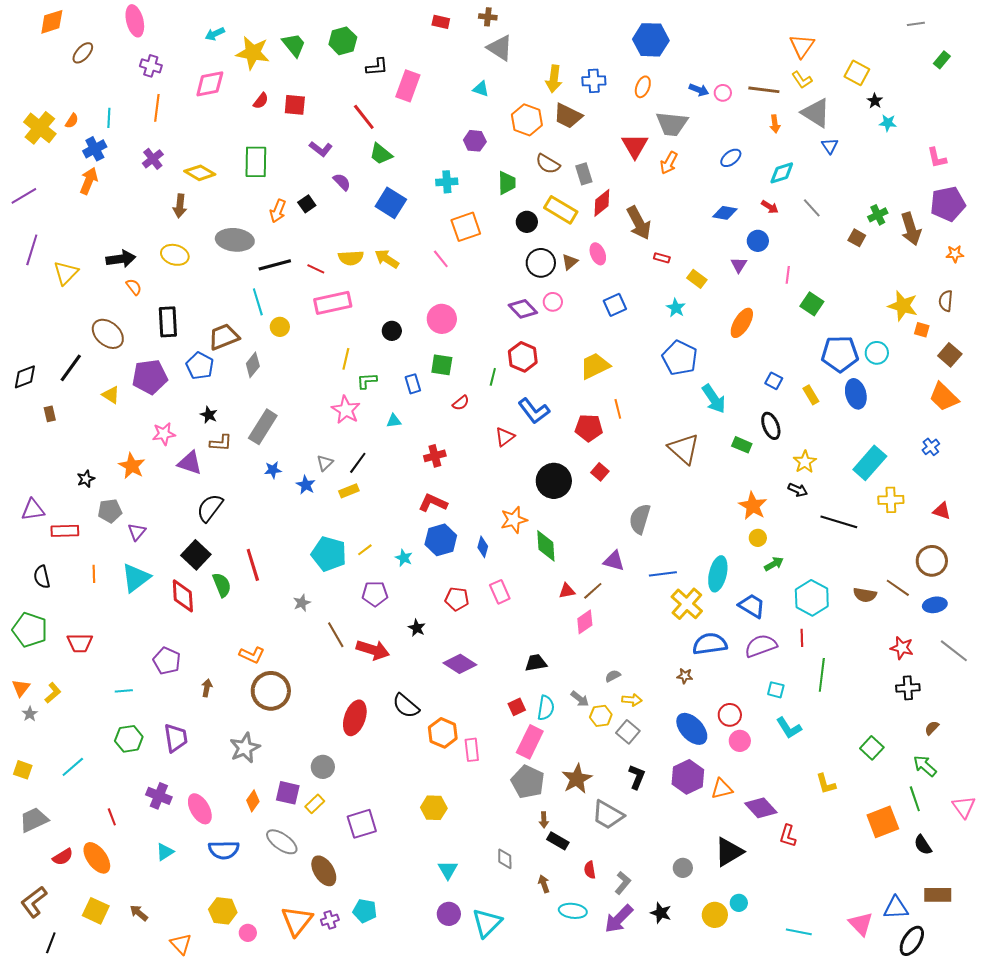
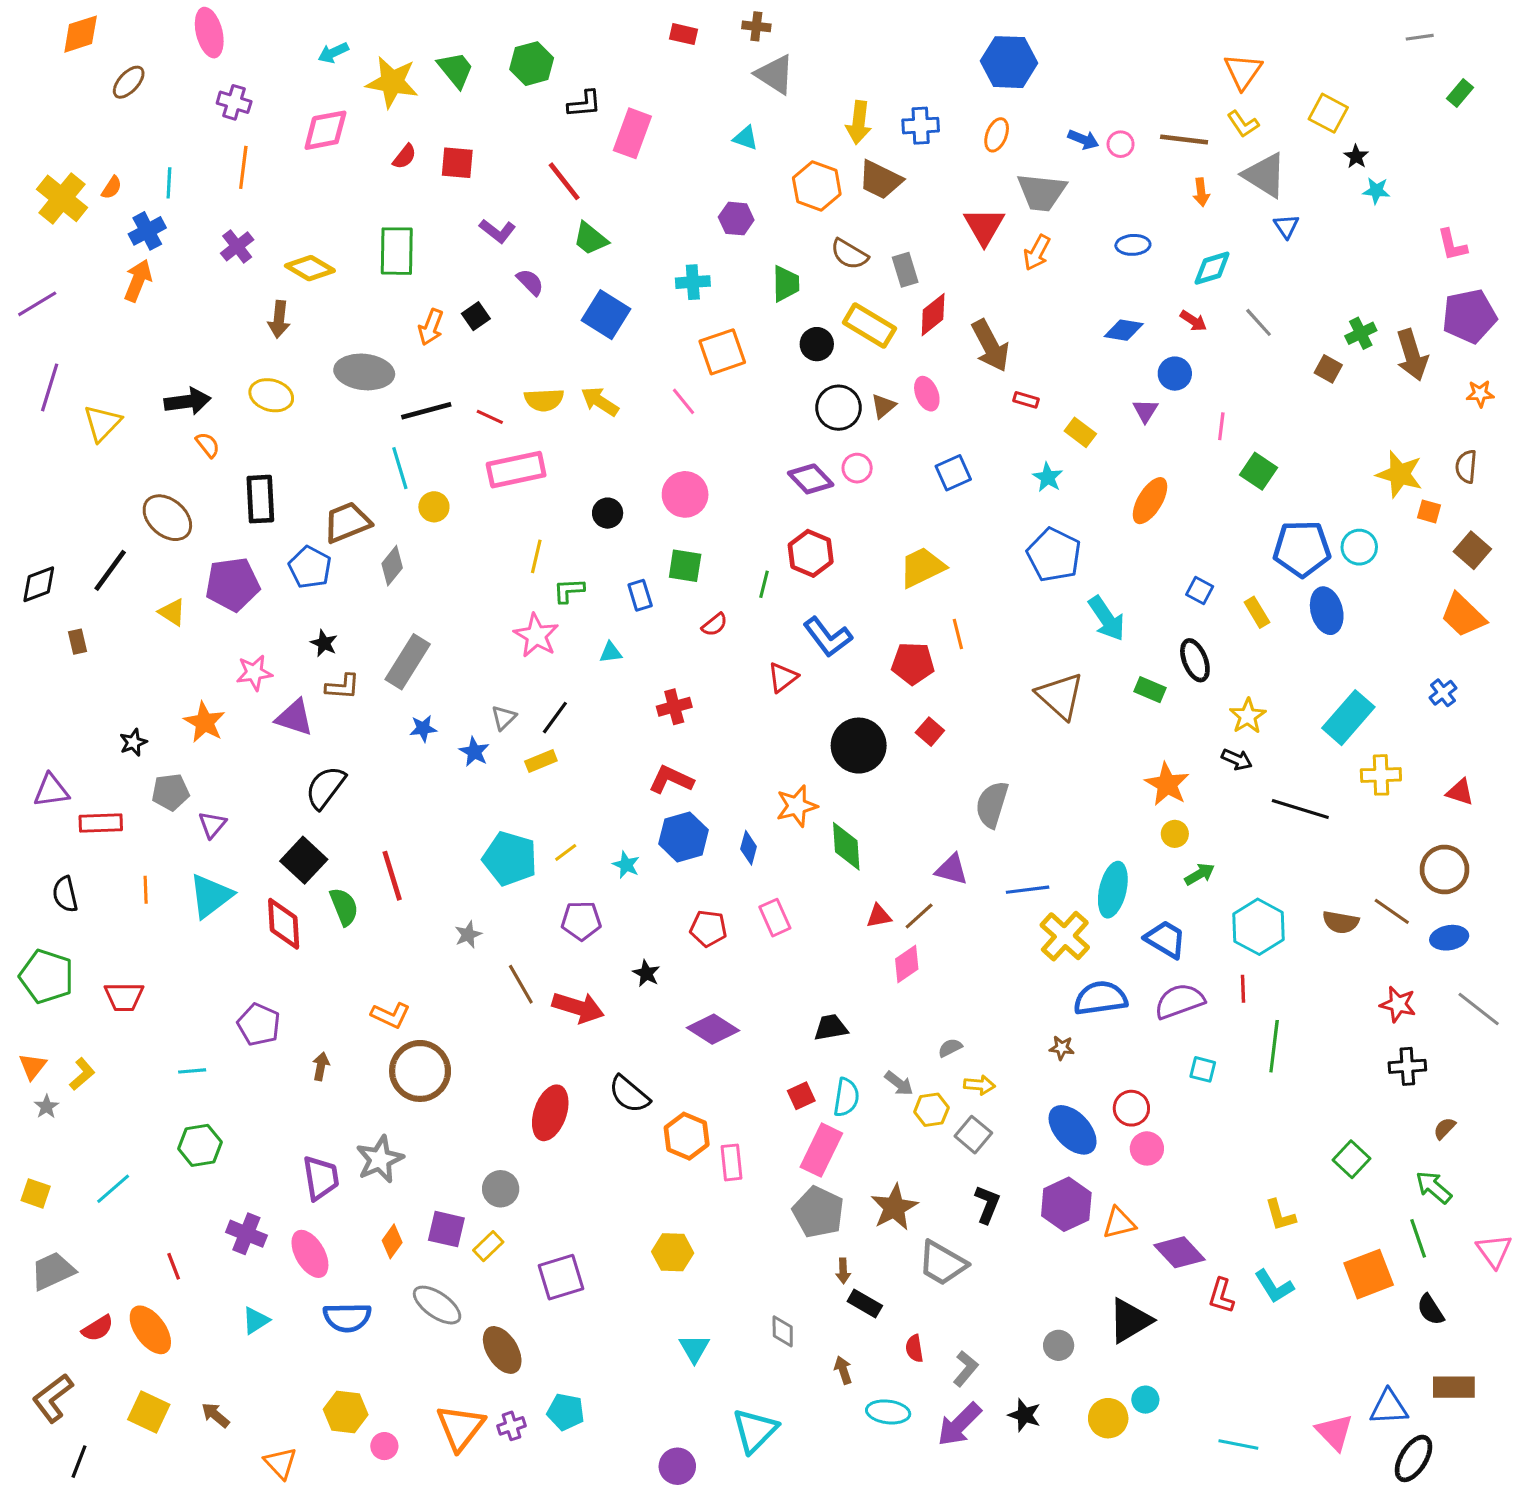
blue ellipse: (731, 158) -> (1133, 245), turned 35
cyan L-shape: (789, 728) -> (1274, 1286), moved
purple trapezoid: (176, 738) -> (321, 1178), moved
purple circle: (449, 914) -> (677, 1466), moved

